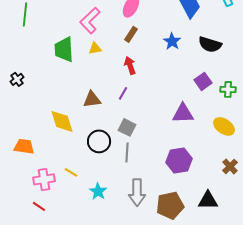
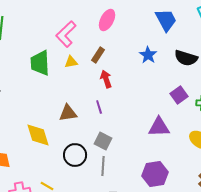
brown rectangle: (131, 34) -> (98, 55), moved
purple line: (123, 93) -> (99, 107), turned -48

